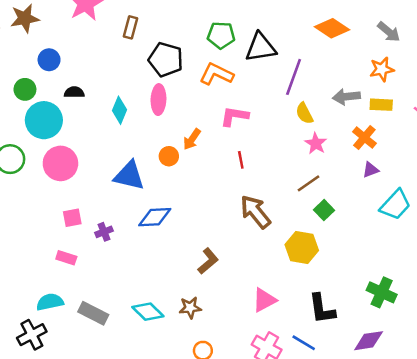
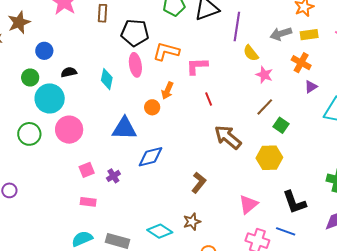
orange L-shape: (216, 74) -> (166, 51), moved

